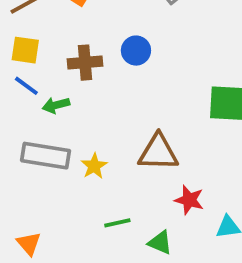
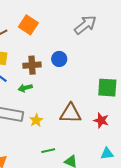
green arrow: (56, 105) -> (25, 88), moved
red star: (189, 200) -> (101, 120), moved

